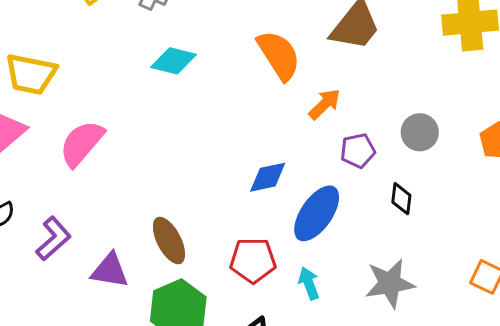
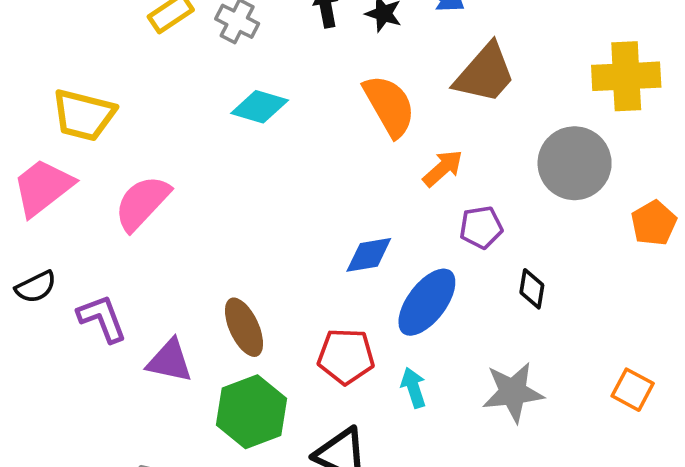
gray circle: (420, 132) -> (575, 163), moved, size x1.6
purple L-shape: (53, 239) -> (102, 318), turned -72

